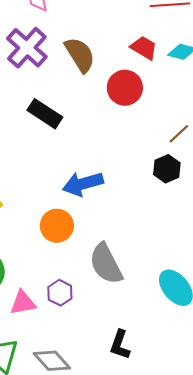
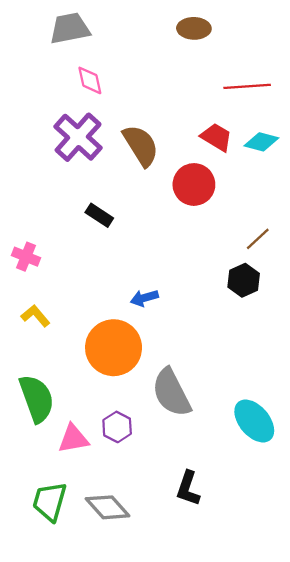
black rectangle: (45, 114) -> (99, 215), size x0.7
blue arrow: (83, 184) -> (144, 298), size x0.6
orange circle: (57, 226) -> (114, 348), size x1.4

